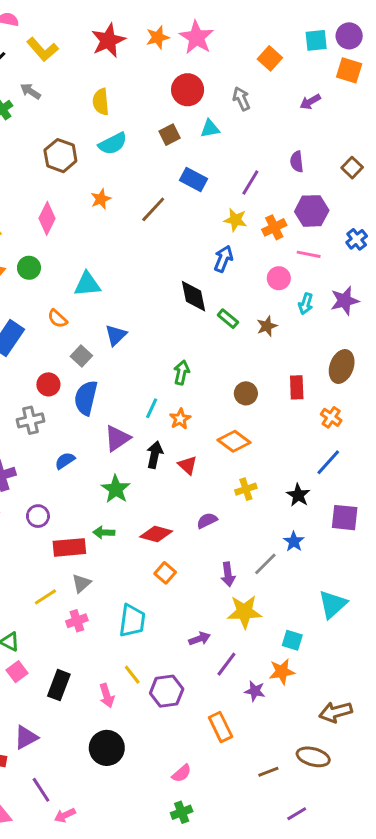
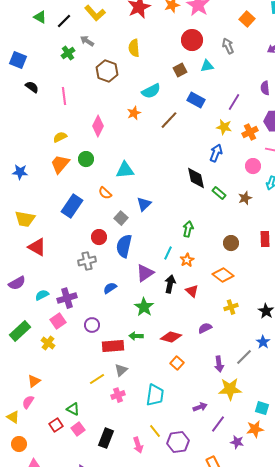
cyan semicircle: (113, 144) -> (151, 91), moved
brown hexagon: (60, 156) -> (107, 71), moved

